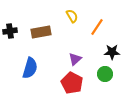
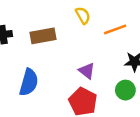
orange line: (97, 27) -> (115, 29), turned 36
purple triangle: (75, 59) -> (87, 71), turned -40

